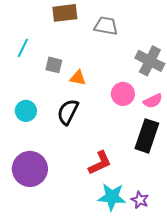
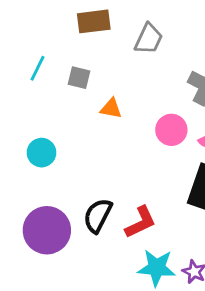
gray trapezoid: (106, 26) -> (149, 39), turned 105
gray square: (54, 65) -> (79, 78), moved
black semicircle: (68, 112) -> (98, 216), moved

